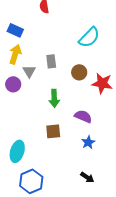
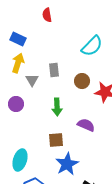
purple circle: (13, 84) -> (16, 104), moved
blue star: (88, 142) -> (67, 164), moved, size x1.6

